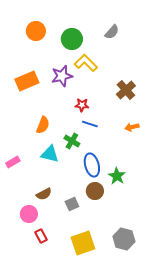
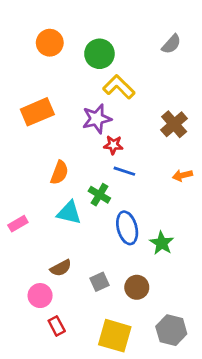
gray semicircle: (112, 32) -> (171, 44), moved
purple star: (62, 76) -> (97, 119), moved
brown circle: (95, 191) -> (137, 287), moved
yellow square: (83, 243) -> (115, 336), turned 35

